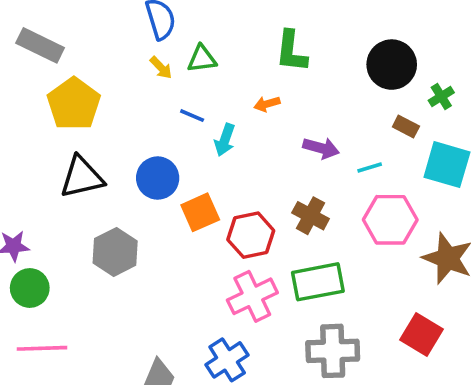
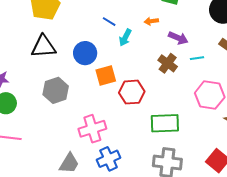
purple arrow: (321, 148) -> (178, 38), moved
cyan line: (370, 167) -> (197, 58), moved
brown cross: (311, 216) -> (168, 63), moved
pink cross: (252, 296) -> (92, 129), moved

